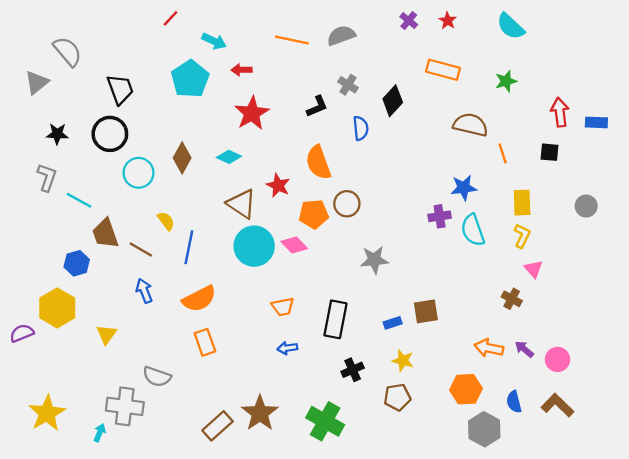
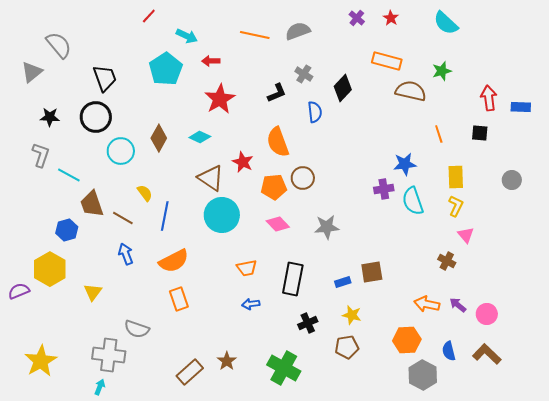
brown semicircle: (471, 125) -> (411, 91), moved
pink diamond: (294, 245) -> (278, 224), moved
brown star: (260, 413) -> (227, 361), size x0.6
cyan arrow: (100, 433) -> (100, 387), moved

